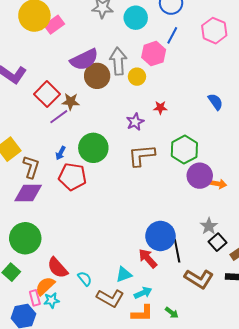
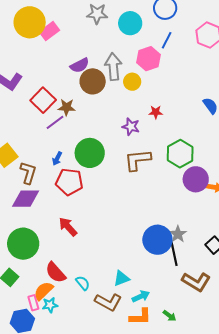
purple semicircle: (84, 60) -> (80, 65), size x0.7
purple star: (135, 122) -> (131, 127), turned -30
gray star: (209, 226) -> (178, 234), moved
red arrow: (148, 258) -> (68, 227), moved

